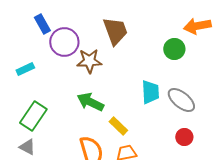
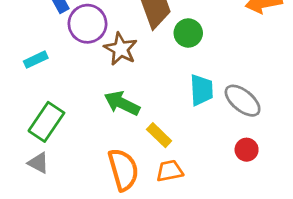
green circle: (174, 49) -> (188, 33), moved
brown star: (89, 61) -> (121, 49), turned 30

